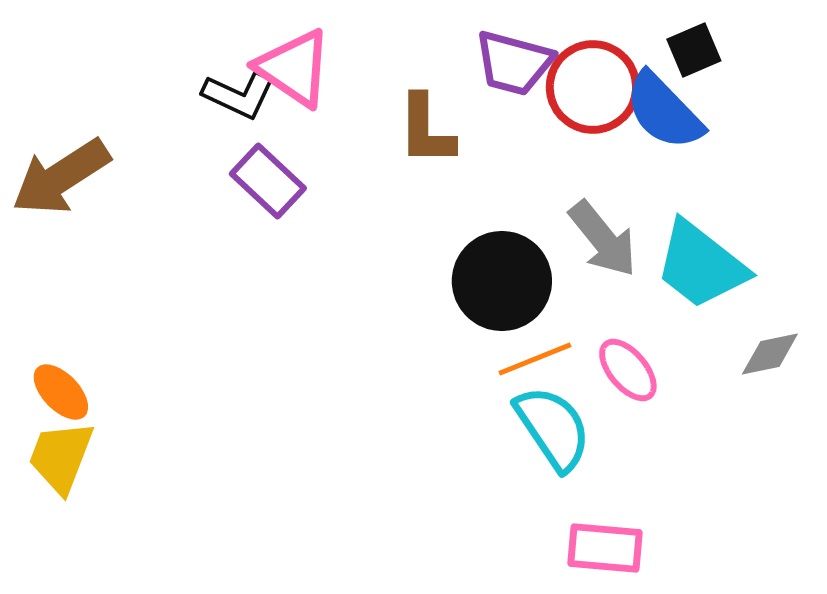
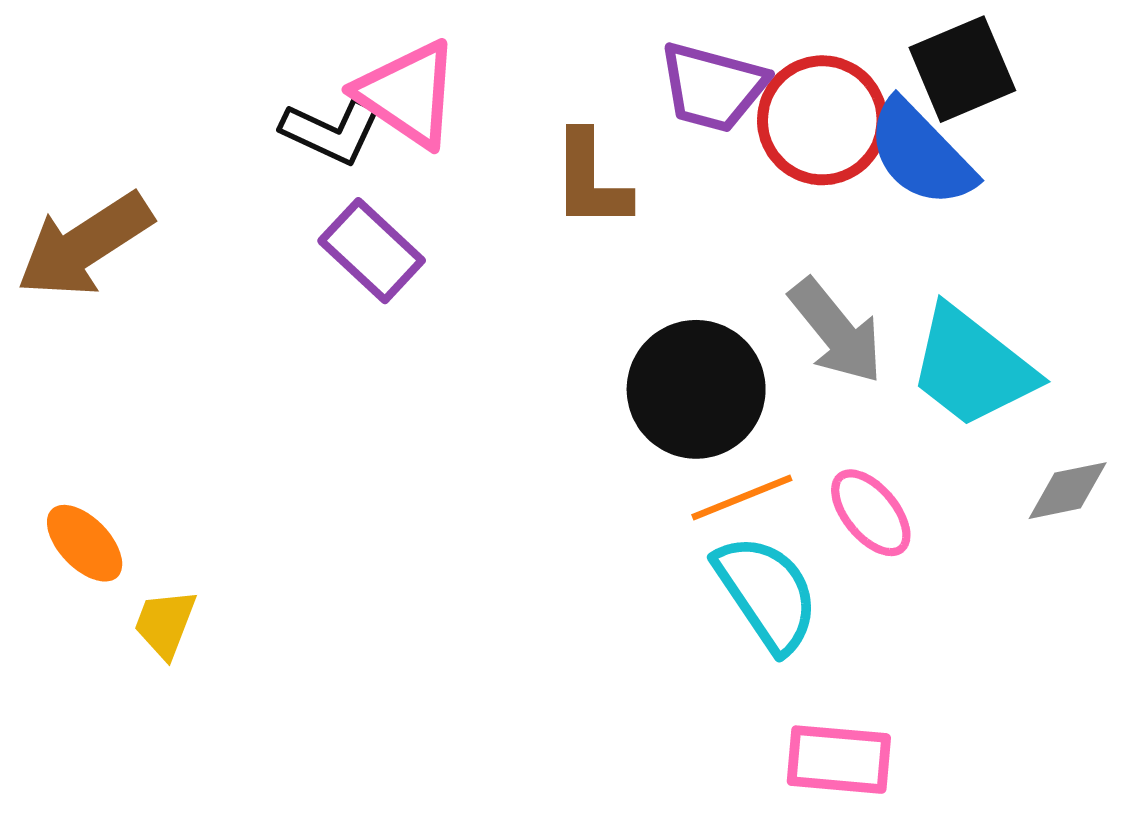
black square: (694, 50) -> (962, 69), size x1.4
yellow trapezoid: (61, 457) -> (165, 624), moved, size x0.7

